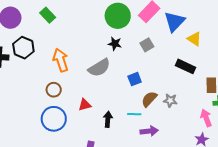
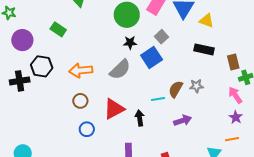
orange arrow: (61, 60) -> (81, 70), turned -65
blue square: (135, 79) -> (152, 57), moved, size x1.5
red triangle: (85, 105) -> (114, 109), size x1.6
cyan line: (134, 114) -> (158, 99), moved
blue circle: (54, 119) -> (87, 129), size x0.6

